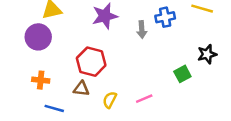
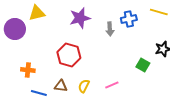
purple circle: (38, 37) -> (15, 29), moved
green square: (182, 74) -> (143, 65), turned -32
brown triangle: (81, 89) -> (61, 86), moved

